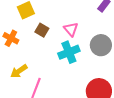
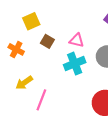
pink triangle: (71, 29) -> (77, 40), turned -35

